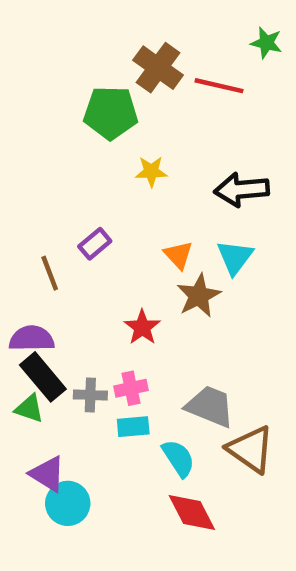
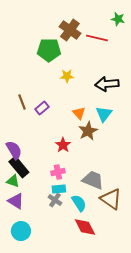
brown line: (50, 273) -> (22, 102), moved
purple semicircle: (32, 339) -> (14, 150), turned 60
gray cross: (90, 395) -> (55, 200), moved, turned 32
purple triangle: (47, 474) -> (16, 201), moved
cyan circle: (68, 503) -> (21, 231), moved

